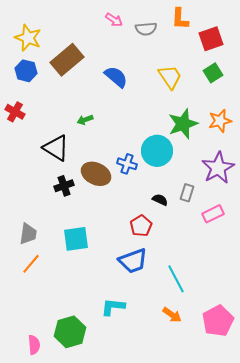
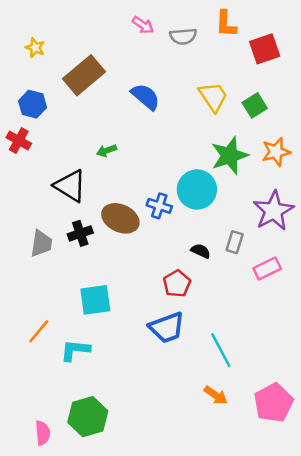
yellow star: (28, 38) -> (35, 48), size x0.6
blue hexagon: (26, 71) -> (33, 104), moved
green square: (213, 73) -> (255, 105), moved
gray trapezoid: (28, 234) -> (41, 243), moved
cyan L-shape: (113, 307) -> (75, 350), moved

